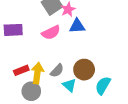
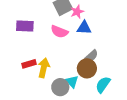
pink semicircle: (51, 33) -> (59, 32), turned 42
gray semicircle: (57, 71) -> (92, 56), moved
gray circle: (31, 91) -> (60, 87), moved

